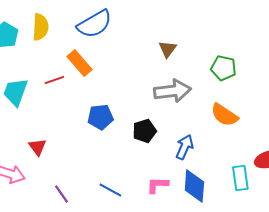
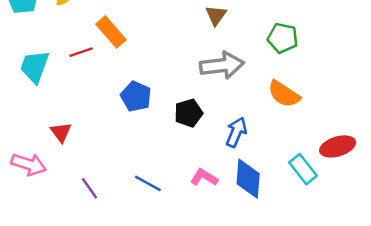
blue pentagon: (100, 117) -> (136, 96), turned 30
cyan rectangle: (240, 178) -> (303, 169), turned -30
pink L-shape: (157, 185) -> (204, 177), turned 30

